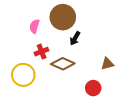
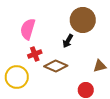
brown circle: (63, 17) -> (83, 20), moved
pink semicircle: (34, 26) -> (28, 29), size x1.5

